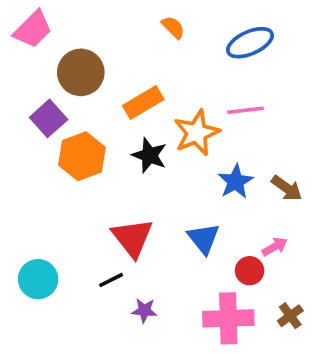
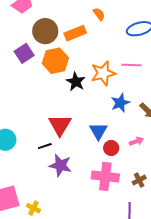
orange rectangle: (143, 103) -> (75, 33), moved
orange hexagon: (82, 156) -> (55, 61), moved
red circle: (250, 271) -> (111, 148), moved
purple star: (144, 310) -> (60, 165), size x1.6

